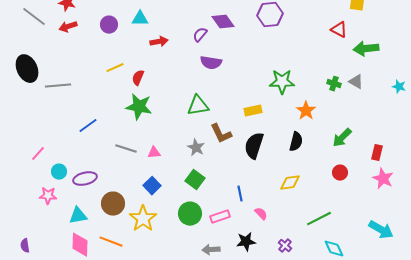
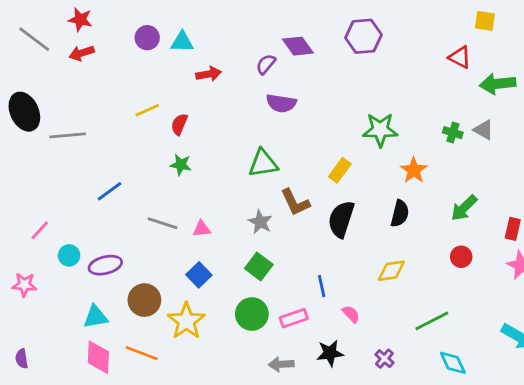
purple circle: (109, 25) -> (147, 38), moved
green star: (139, 107) -> (181, 165), size x0.6
yellow rectangle: (253, 111) -> (340, 170), turned -42
pink star: (48, 196) -> (24, 285), moved

